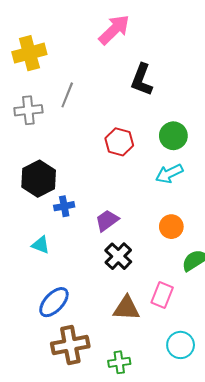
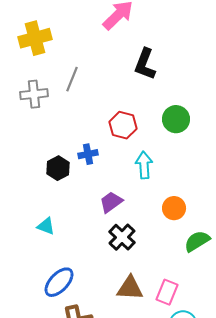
cyan arrow: (169, 174) -> (144, 165), moved, turned 112
black hexagon: (39, 179) -> (58, 168), moved, size x0.7
blue cross: (64, 206) -> (88, 154), moved
pink rectangle: (162, 295) -> (167, 292), moved

